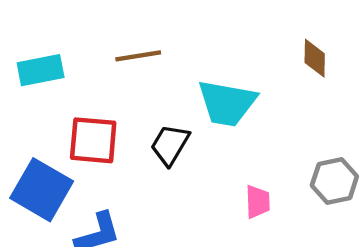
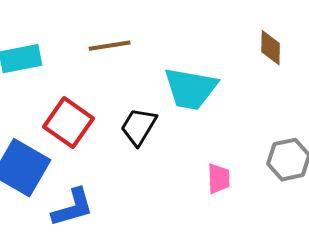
red square: (93, 140) -> (69, 123), turned 30

